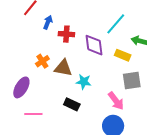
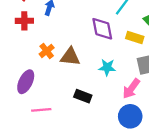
red cross: (66, 34) -> (24, 21), moved
cyan star: (84, 82) -> (107, 67), moved
pink arrow: (116, 101) -> (131, 89), turned 78

